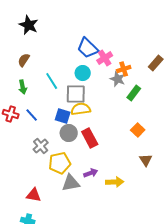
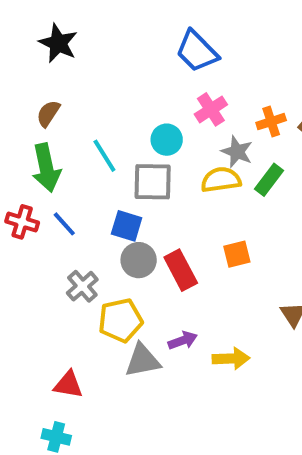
blue trapezoid: (88, 48) -> (197, 51), moved
orange cross: (124, 69) -> (271, 122), moved
green arrow: (23, 87) -> (46, 168), size x1.6
yellow semicircle: (81, 109) -> (221, 180), moved
orange square: (138, 130) -> (237, 254), moved, turned 32

